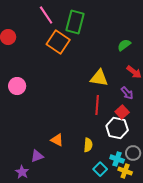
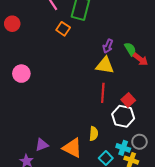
orange square: (58, 42) -> (63, 29), size x0.6
green semicircle: (124, 45) -> (130, 49), moved, turned 96
purple arrow: (127, 93) -> (108, 46), moved, turned 64
orange triangle: (57, 140) -> (72, 148), moved, size x1.5

